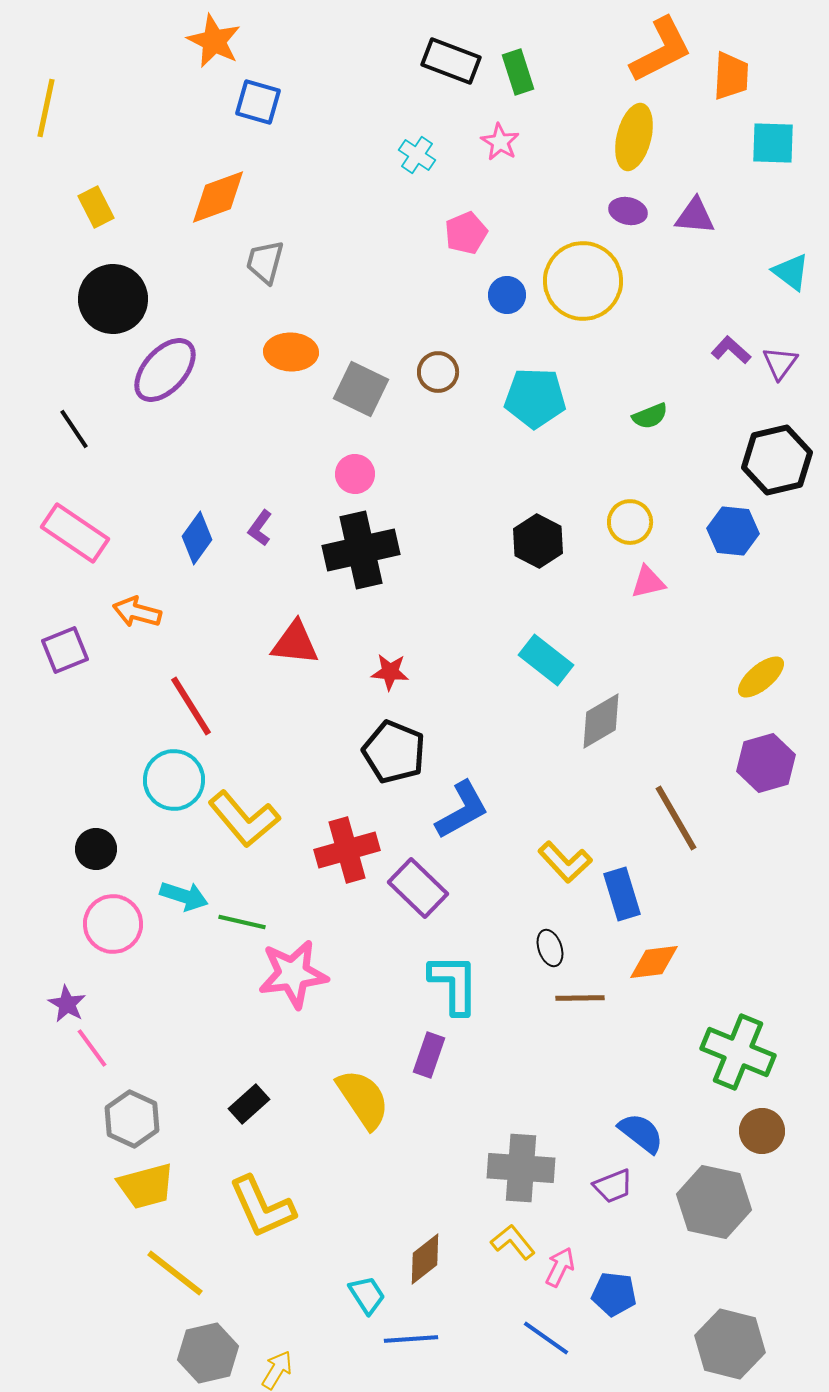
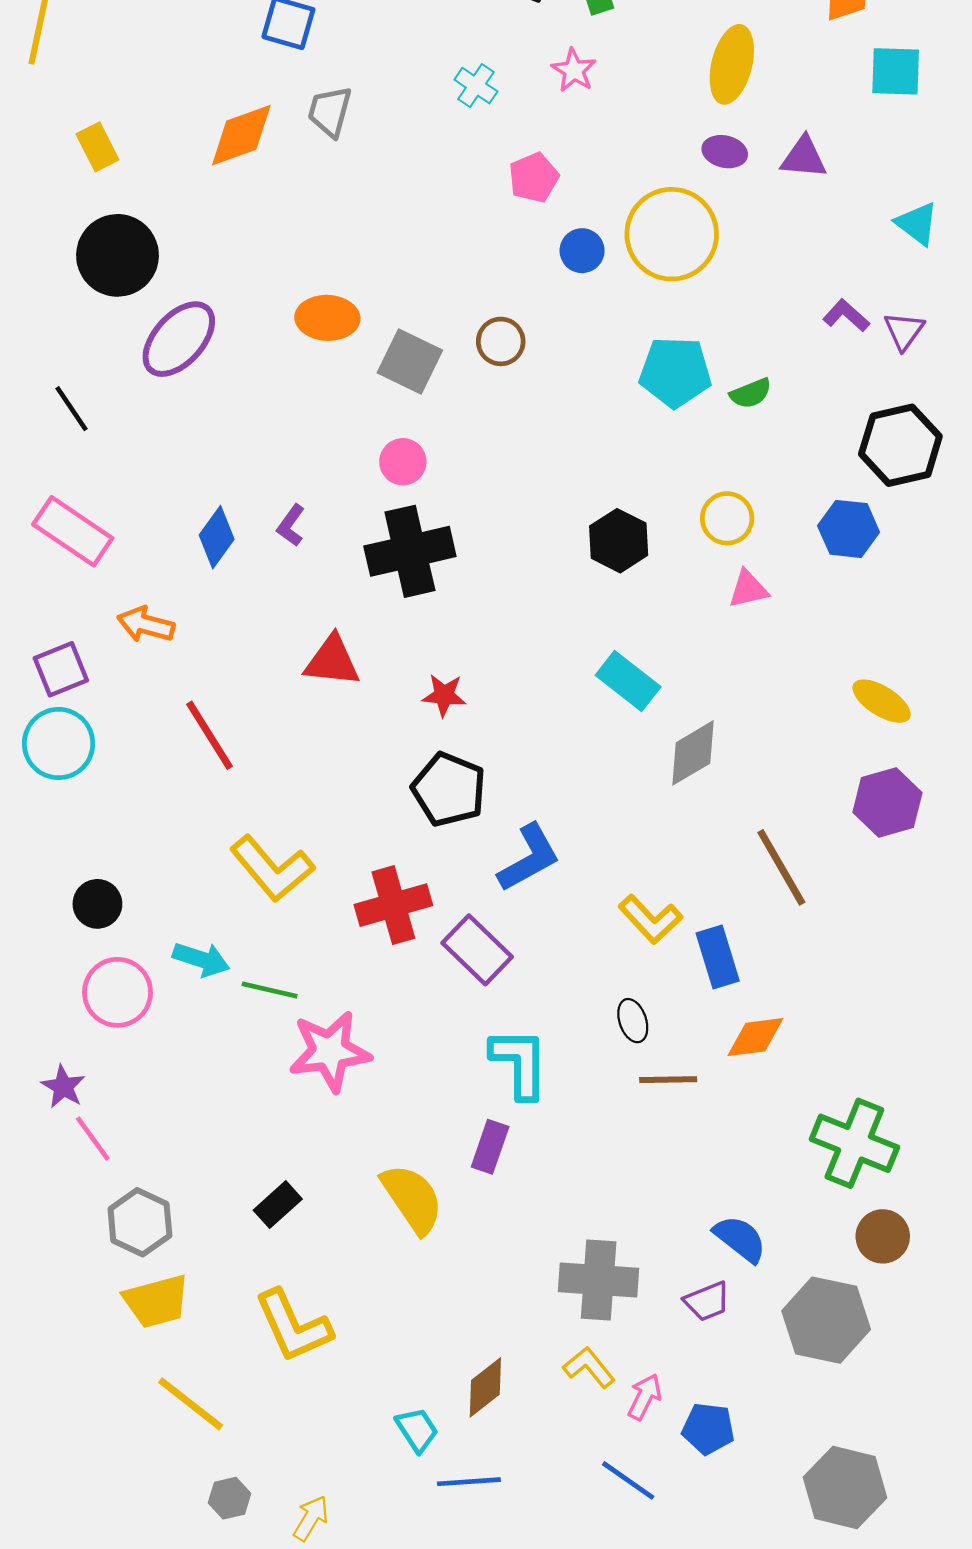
gray trapezoid: (265, 262) -> (330, 112), moved
cyan pentagon: (535, 398) -> (675, 372), moved
yellow ellipse: (761, 677) -> (882, 701), turned 72
cyan circle: (174, 780) -> (59, 744), moved
gray hexagon: (208, 1353) -> (230, 1498), size x0.6

